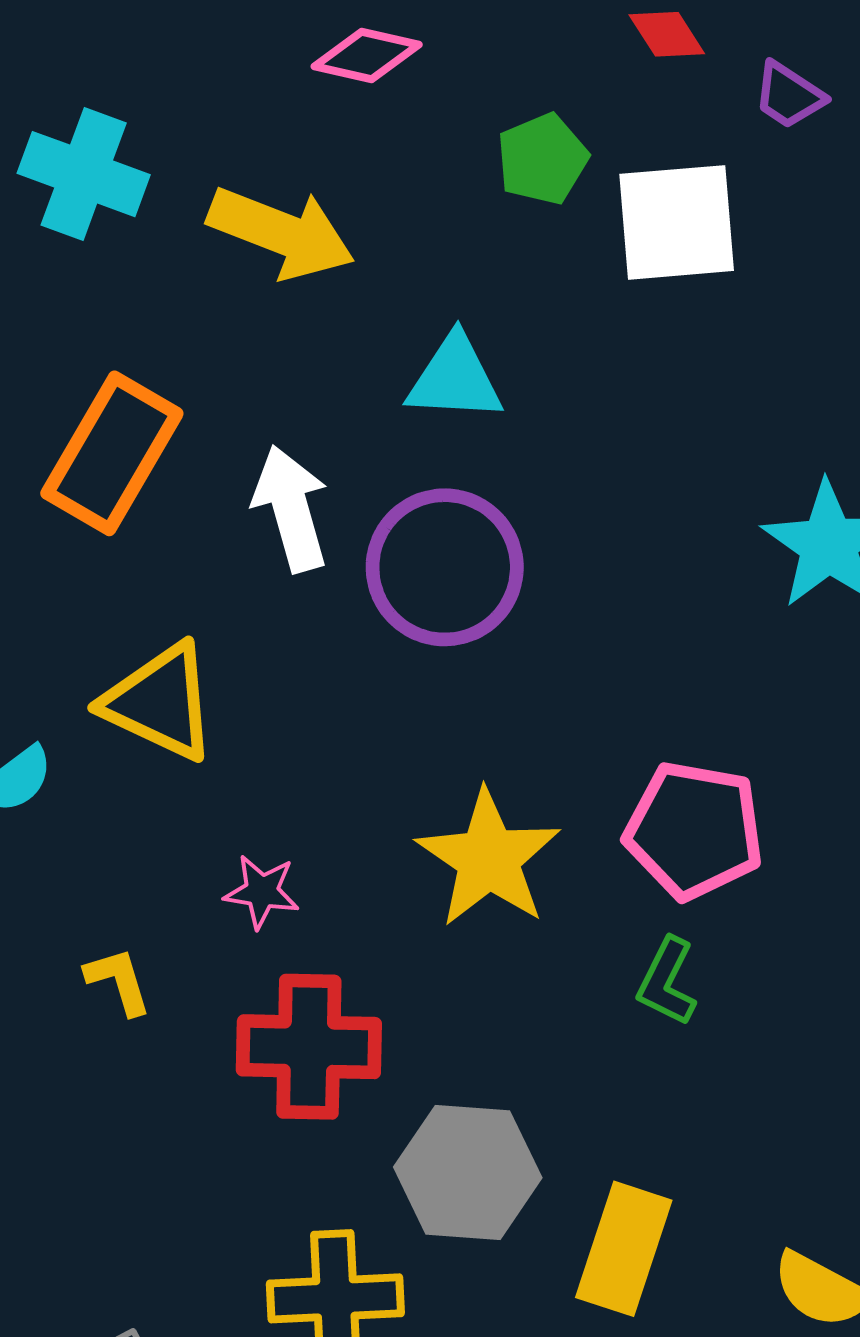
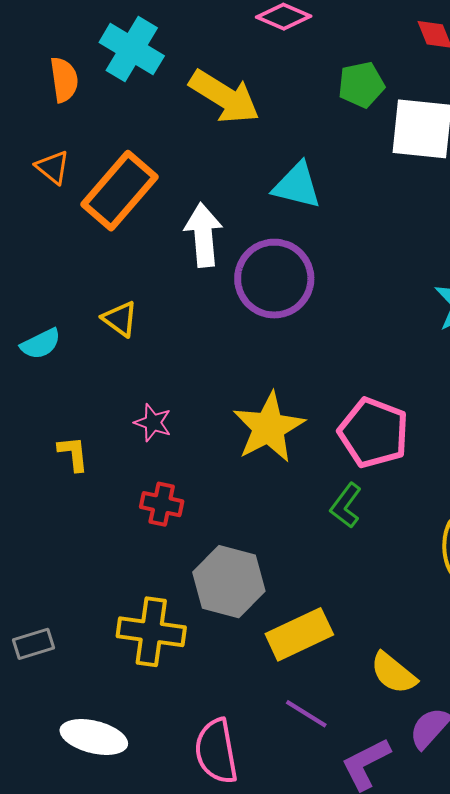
yellow triangle: (160, 702) -> (120, 319), size x0.6
red cross: (309, 1047) -> (162, 504), size x0.6
yellow rectangle: (624, 1249) -> (299, 634), turned 36

